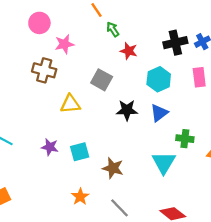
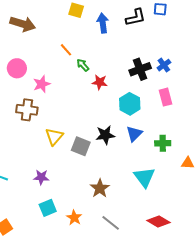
gray square: (102, 80) -> (81, 146), moved
yellow triangle: (70, 104) -> (54, 137), turned -36
green cross: (185, 139) -> (163, 143), moved
cyan square: (80, 152) -> (48, 208), moved
brown star: (113, 168) -> (100, 188), turned 30

